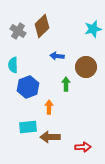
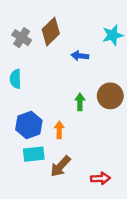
blue arrow: (57, 56) -> (80, 56), moved
brown circle: (86, 67) -> (110, 96), moved
blue hexagon: (28, 87) -> (29, 125), moved
brown arrow: (50, 137) -> (60, 166), turned -48

